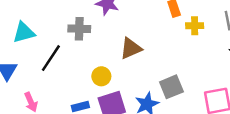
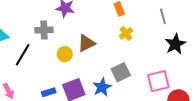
yellow cross: (195, 26) -> (126, 33), moved, turned -32
yellow circle: (101, 76) -> (65, 54), moved

